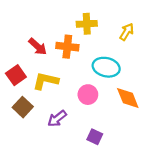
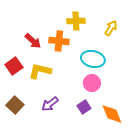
pink circle: (88, 95) -> (92, 83), moved
orange diamond: (128, 98) -> (112, 114), moved
brown square: (23, 107) -> (15, 105), moved
purple square: (95, 137) -> (84, 107), moved, turned 32

